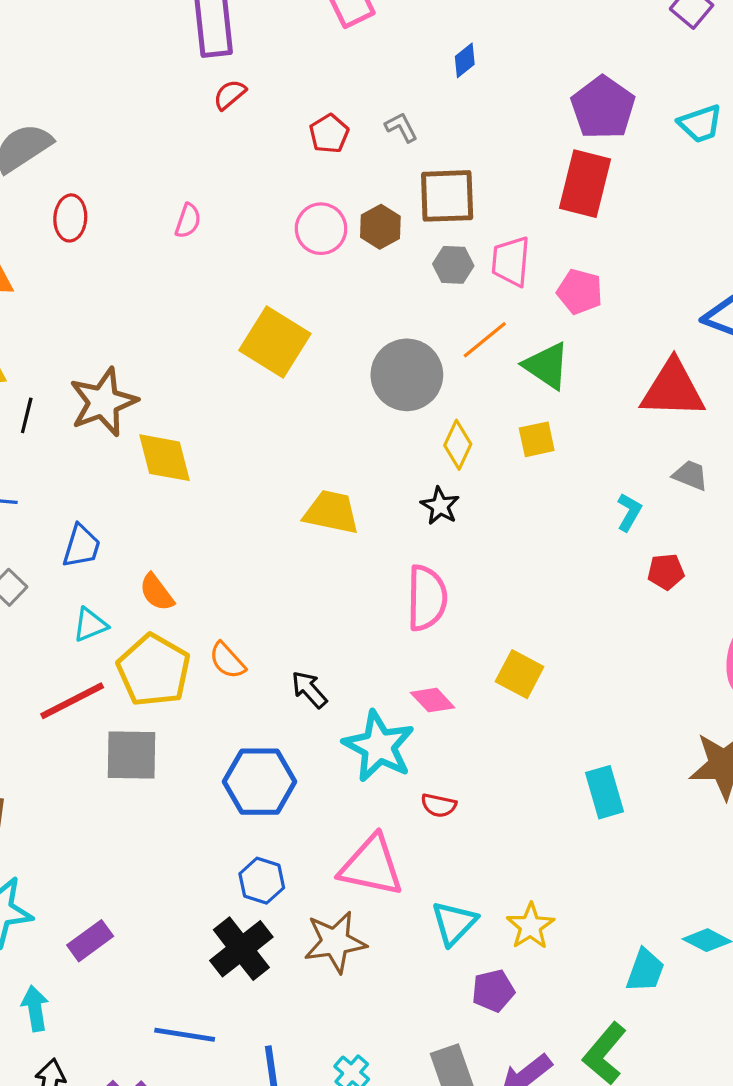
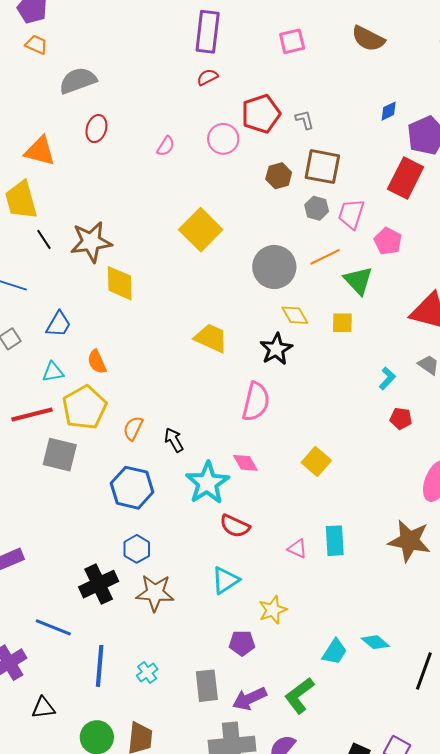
blue diamond: (465, 60) -> (389, 111), moved
red pentagon: (329, 134) -> (261, 114), size x1.6
pink circle: (321, 229) -> (223, 139), moved
black line: (27, 415) -> (44, 239), turned -60
yellow diamond: (458, 445) -> (295, 315), turned -68
black star: (440, 506) -> (276, 349), size x1.4
orange semicircle: (227, 660) -> (133, 428), moved, turned 55
yellow square: (520, 674) -> (316, 461), moved
red semicircle: (439, 805) -> (235, 526), size x1.4
pink triangle: (371, 866) -> (297, 549), moved, size x0.5
blue hexagon: (262, 881) -> (137, 549), moved
cyan triangle: (454, 923) -> (225, 580), moved

